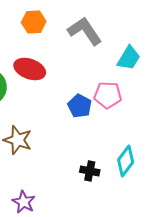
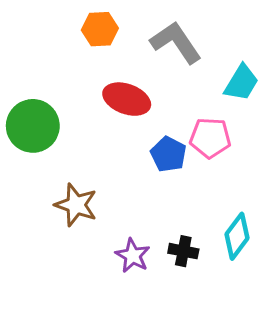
red ellipse: (30, 69) -> (127, 99), moved
purple star: (24, 202) -> (133, 256), moved

